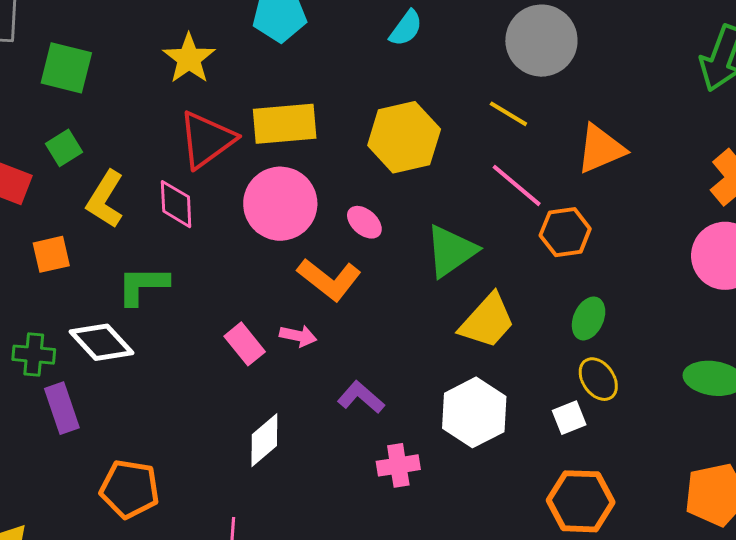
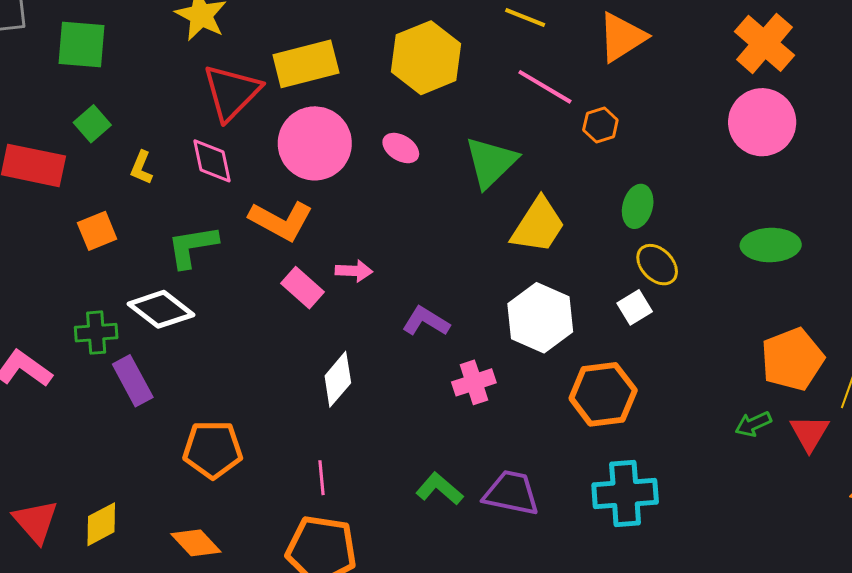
yellow L-shape: (105, 199) -> (141, 168), size x0.6
orange hexagon: (565, 232) -> (600, 125), size x0.7
orange L-shape: (329, 279) -> (281, 221), moved
orange hexagon: (581, 501) -> (603, 394), moved

